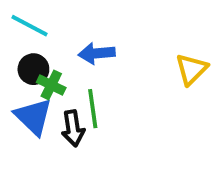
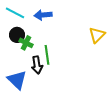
blue arrow: (97, 53) -> (43, 15), moved
blue triangle: (33, 117) -> (17, 80), moved

